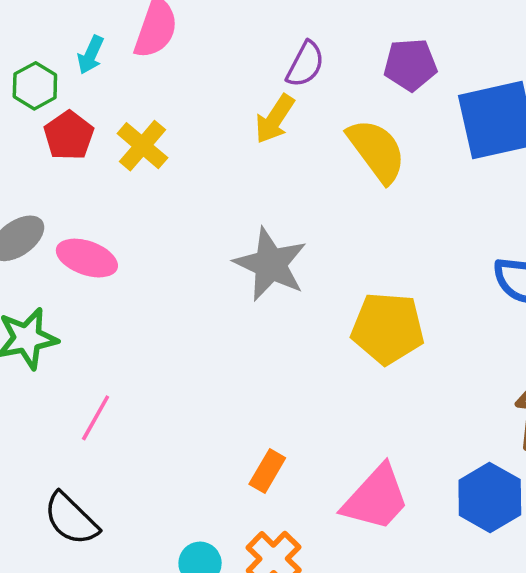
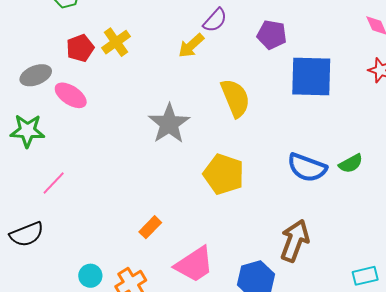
red pentagon: (69, 136) -> (80, 48), moved
yellow semicircle: (377, 151) -> (235, 98), moved
orange rectangle: (267, 471) -> (150, 227), moved
black semicircle: (71, 519) -> (27, 234), turned -80

